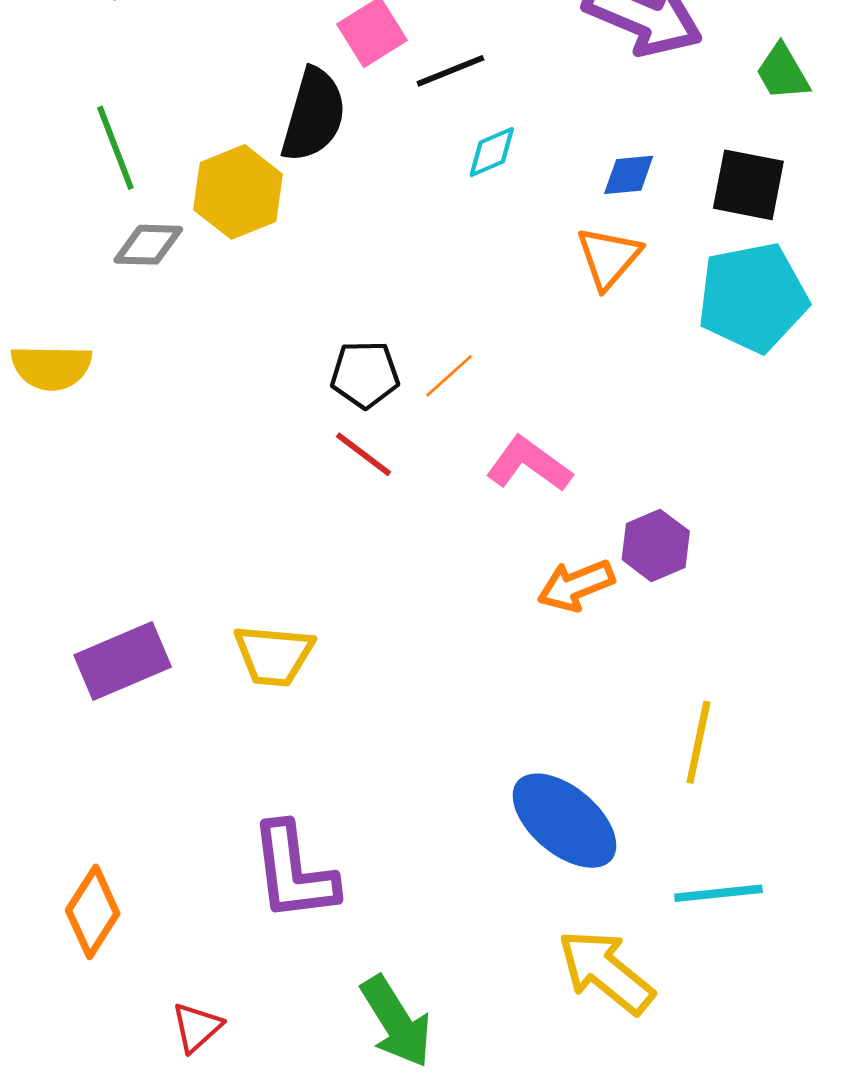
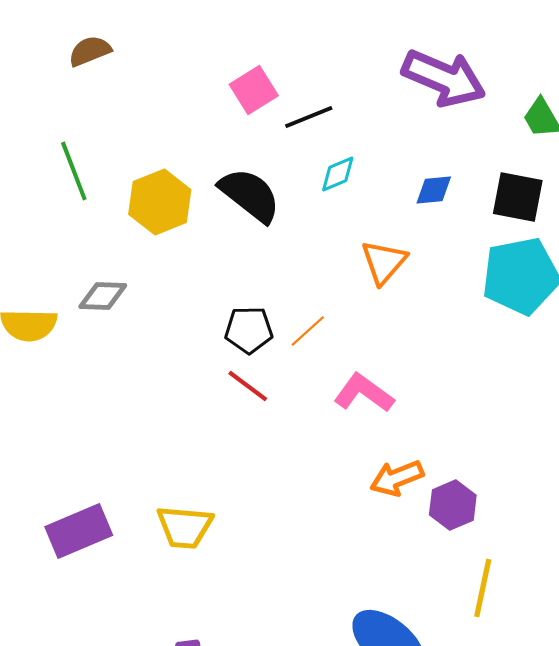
black semicircle: (314, 115) -> (250, 195), moved, turned -68
gray diamond: (148, 245) -> (103, 296), moved
orange triangle: (609, 258) -> (384, 262), moved
purple hexagon: (656, 545) -> (453, 505), moved

